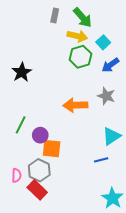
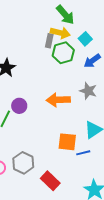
gray rectangle: (55, 15) -> (49, 41), moved
purple circle: (40, 135) -> (19, 106), moved
orange square: (52, 149) -> (67, 142), moved
red rectangle: (37, 190) -> (50, 181), moved

